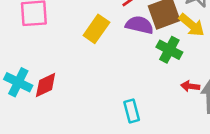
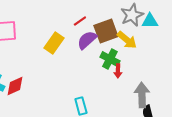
purple semicircle: (139, 25) -> (87, 40), turned -55
red arrow: (190, 86) -> (118, 71), moved, turned -96

